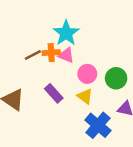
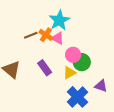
orange cross: (51, 53) -> (46, 35), turned 32
green circle: (116, 78) -> (82, 62), moved
yellow triangle: (85, 96) -> (69, 73), turned 48

